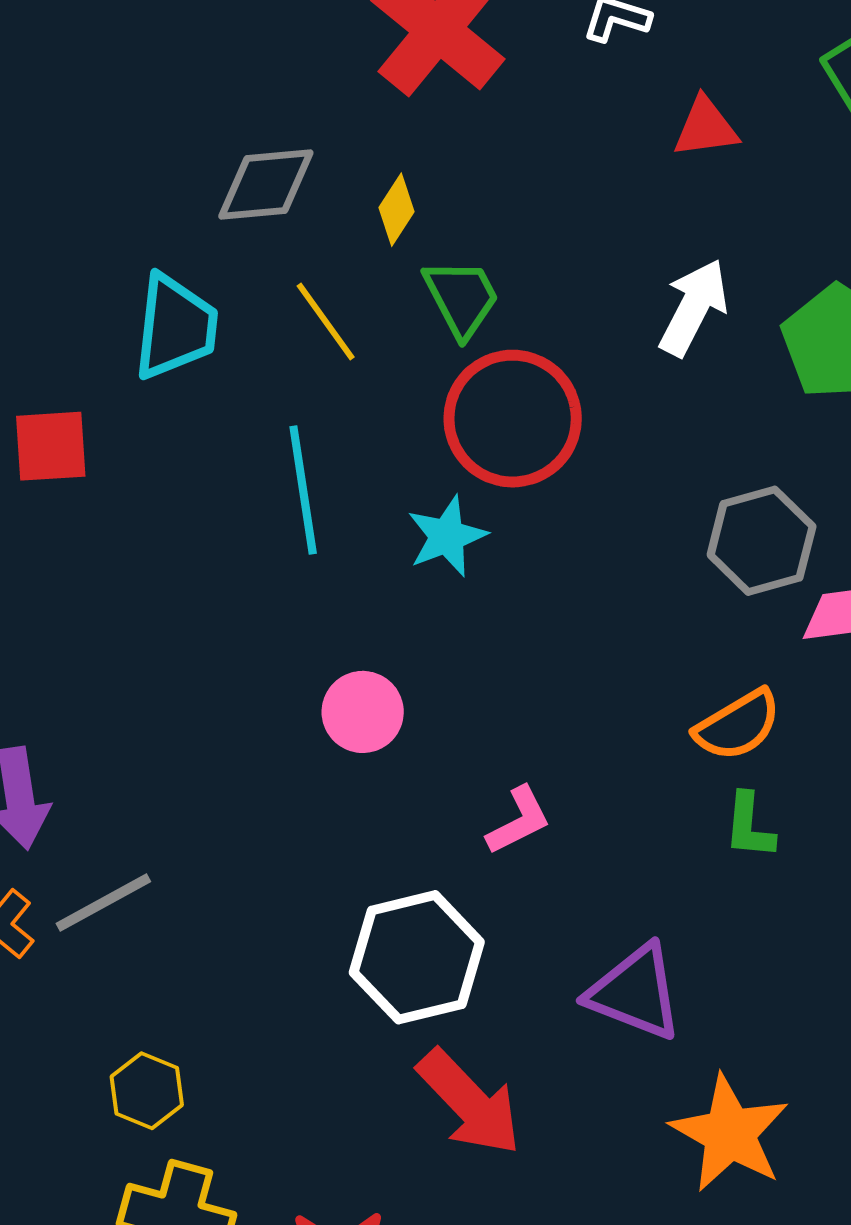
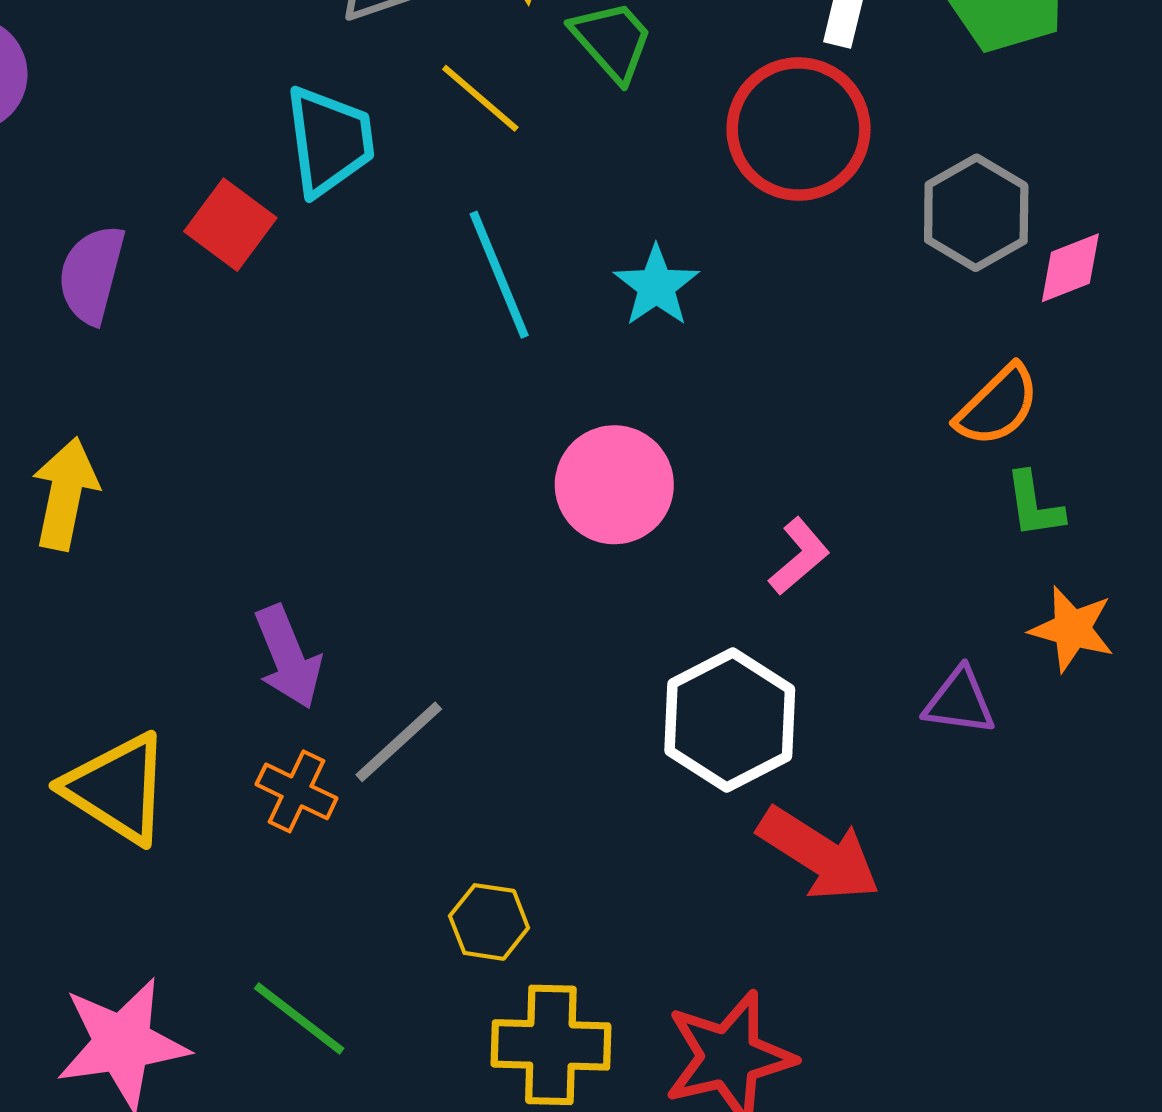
red circle: (513, 419) -> (799, 129), moved
red square: (51, 446) -> (230, 225), moved, turned -36
pink circle: (363, 712) -> (614, 485), size x1.4
purple triangle: (635, 992) -> (960, 701), size x0.7
orange star: (730, 1133) -> (1072, 629), moved, size x0.7

